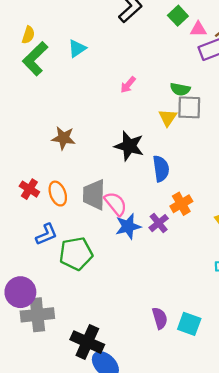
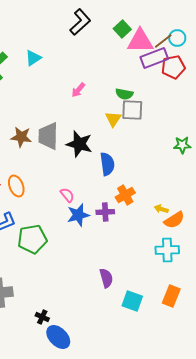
pink triangle: (198, 29) -> (140, 41), size x1.8
gray trapezoid: (94, 195) -> (48, 136), moved
pink semicircle: (116, 204) -> (67, 195), size x0.7
purple cross: (159, 223) -> (105, 212), turned 36
purple semicircle: (160, 318) -> (106, 278), moved
black cross: (87, 342) -> (42, 317), size x0.5

